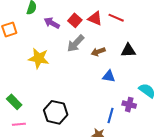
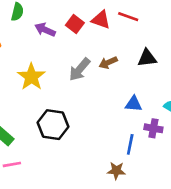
gray arrow: (76, 43) -> (80, 70), moved
yellow star: (39, 58) -> (31, 77), turned 30
blue triangle: (109, 76) -> (133, 104), moved
black hexagon: (56, 112) -> (53, 125), moved

